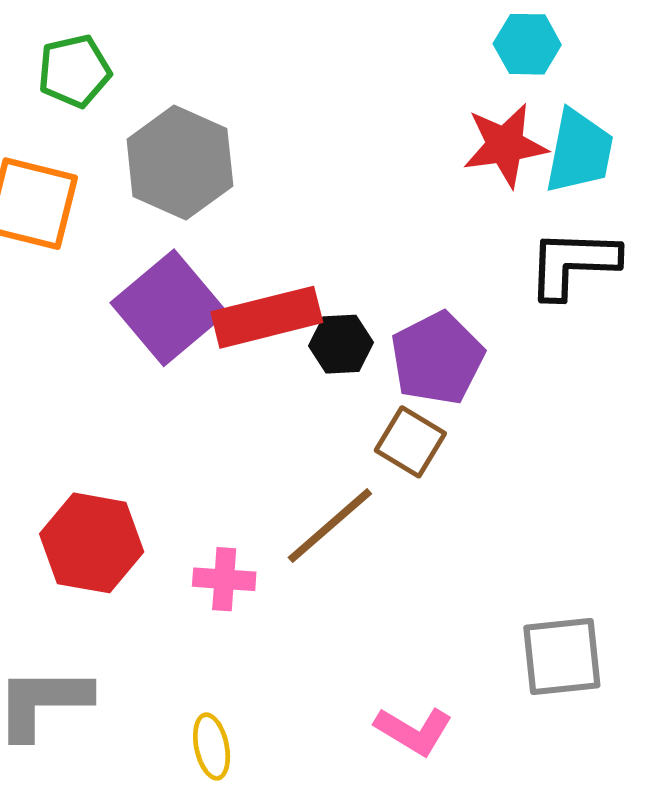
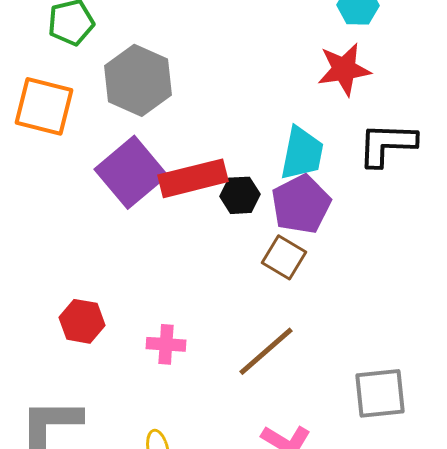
cyan trapezoid: (579, 152) -> (302, 153), moved
brown line: (330, 526) -> (266, 351), moved
red hexagon: (92, 543) -> (82, 321), size x0.7

